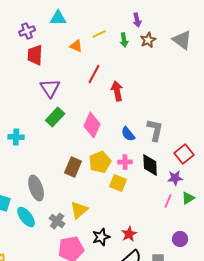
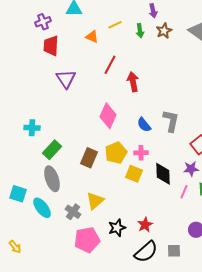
green rectangle: (55, 117) -> (52, 150), moved
black diamond: (150, 165) -> (163, 174), moved

